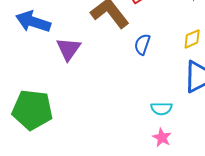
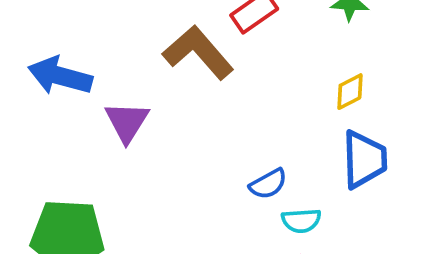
blue semicircle: (142, 44) -> (268, 184), moved, turned -135

